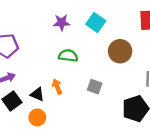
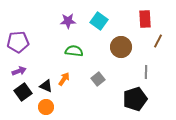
orange arrow: (57, 87) -> (64, 79), turned 56
gray square: (95, 87) -> (98, 79), turned 32

